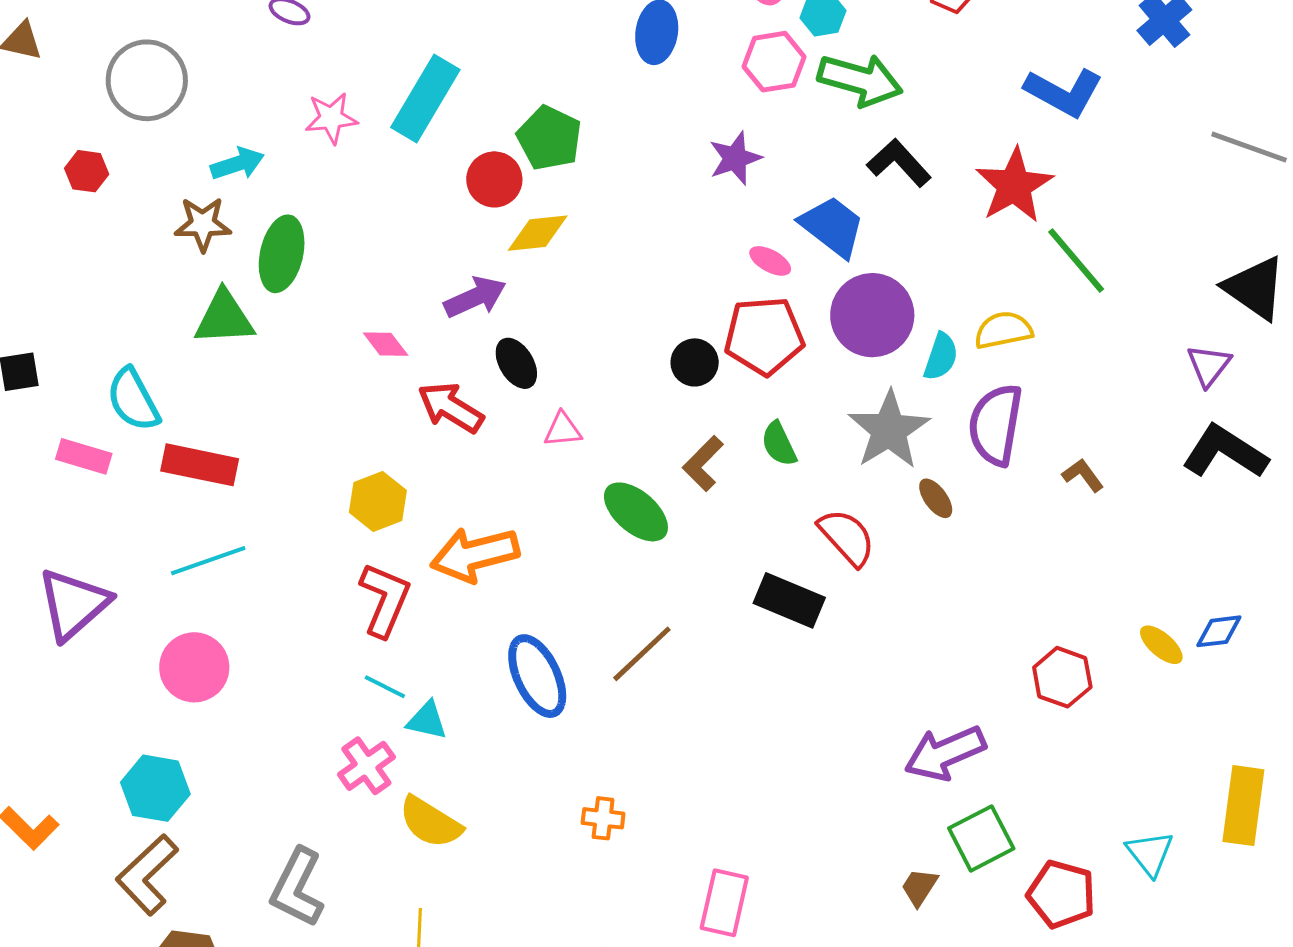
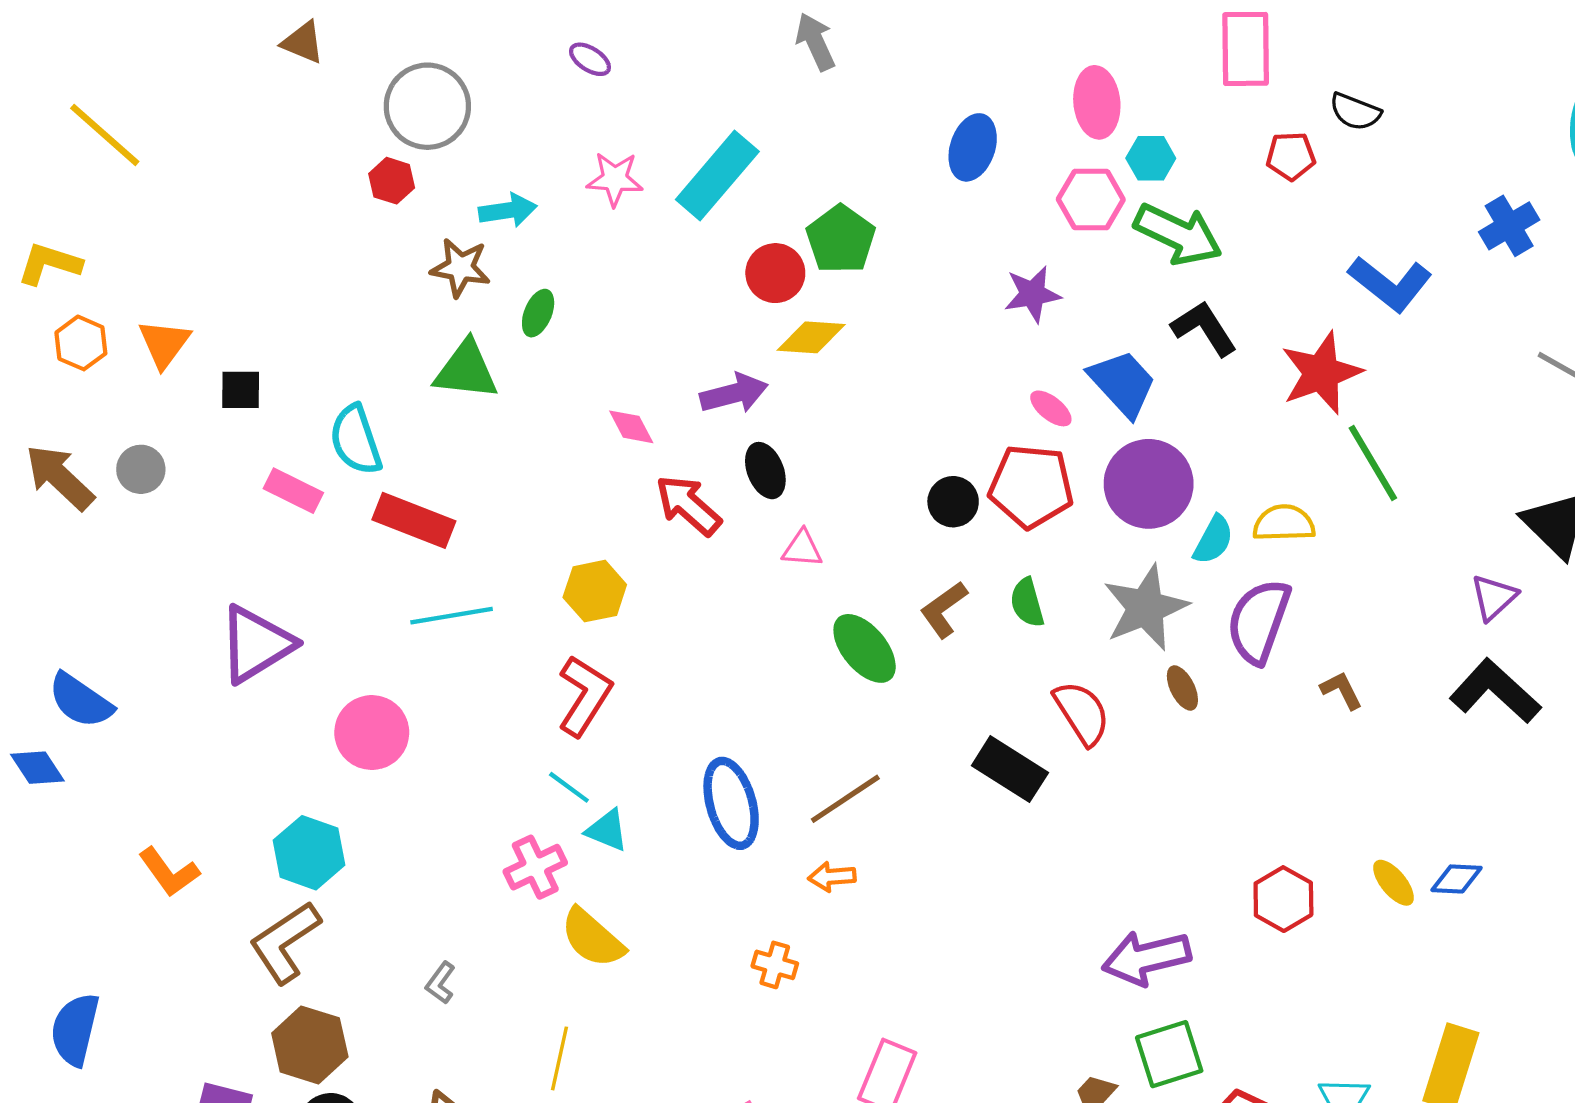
red hexagon: (87, 171) -> (392, 181), moved
green ellipse: (282, 254) -> (538, 313), size x0.6
orange arrow: (475, 555) -> (832, 877), moved, size x0.5
cyan line: (208, 561) -> (452, 616), moved
gray L-shape: (297, 888) -> (440, 983), size x0.5

